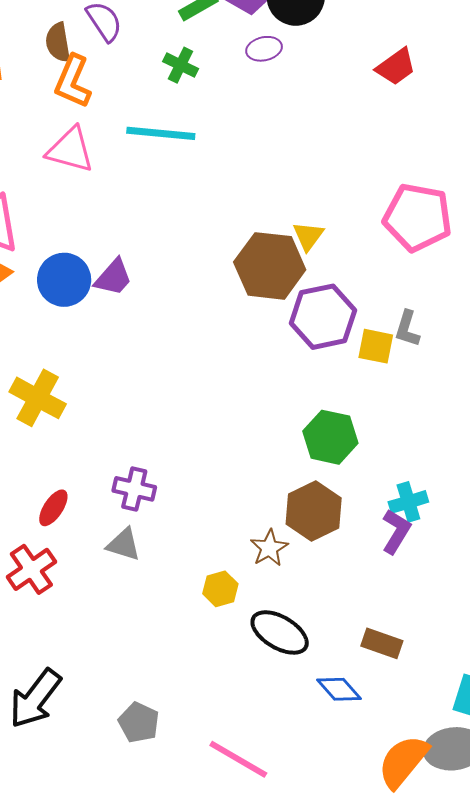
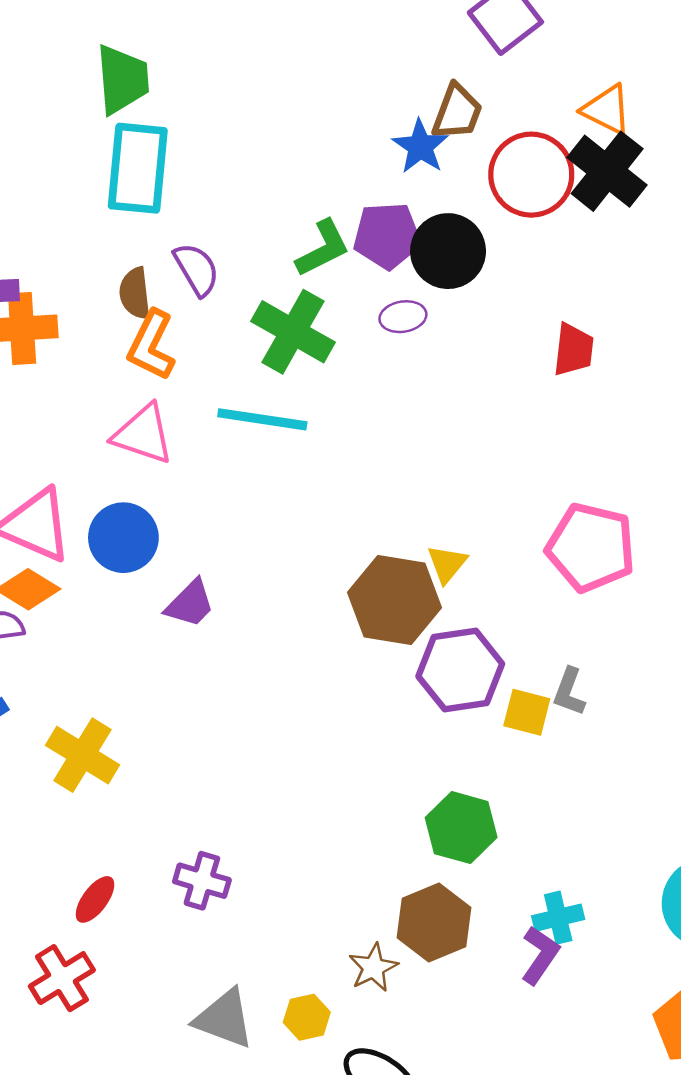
green cross: (181, 65) -> (293, 332), size x1.8
red trapezoid: (396, 67) -> (574, 350), turned -51
blue circle: (64, 280) -> (123, 538), moved
gray triangle: (124, 545) -> (224, 1019), moved, size x1.4

